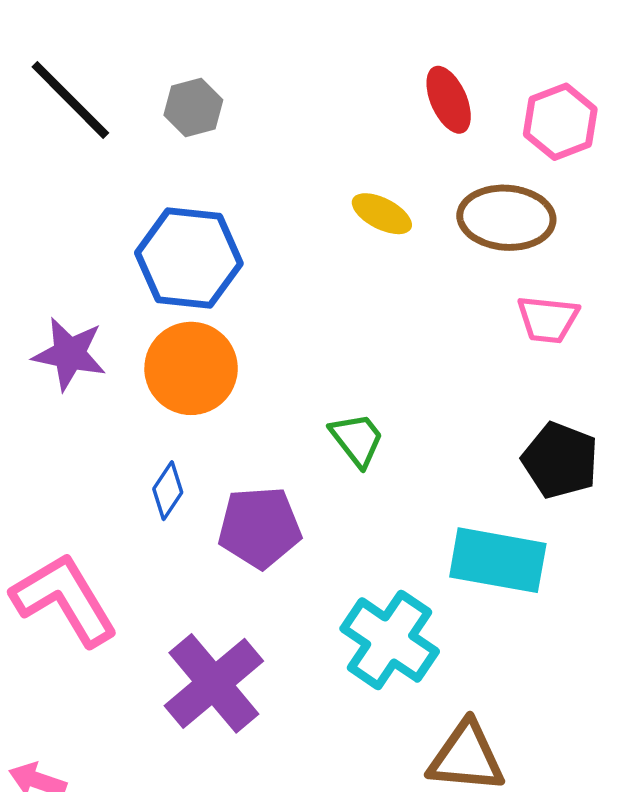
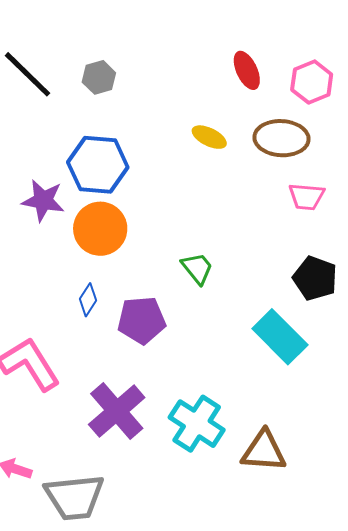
purple star: (69, 354) -> (43, 201), moved
cyan rectangle: (498, 560) -> (280, 337), turned 36
cyan cross: (390, 640) -> (197, 424), moved

